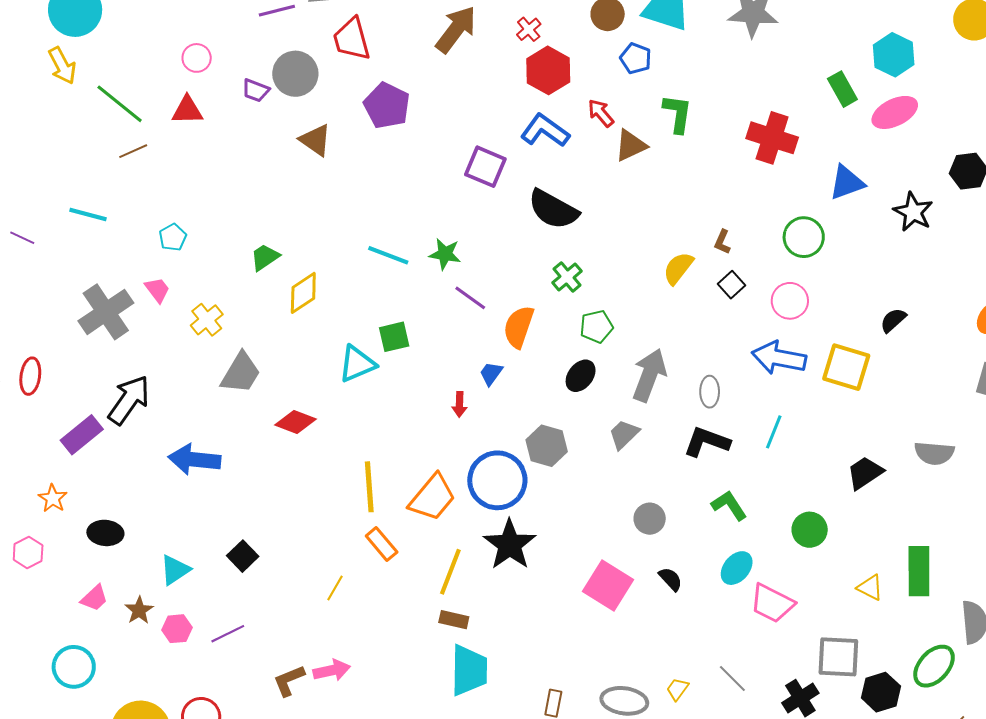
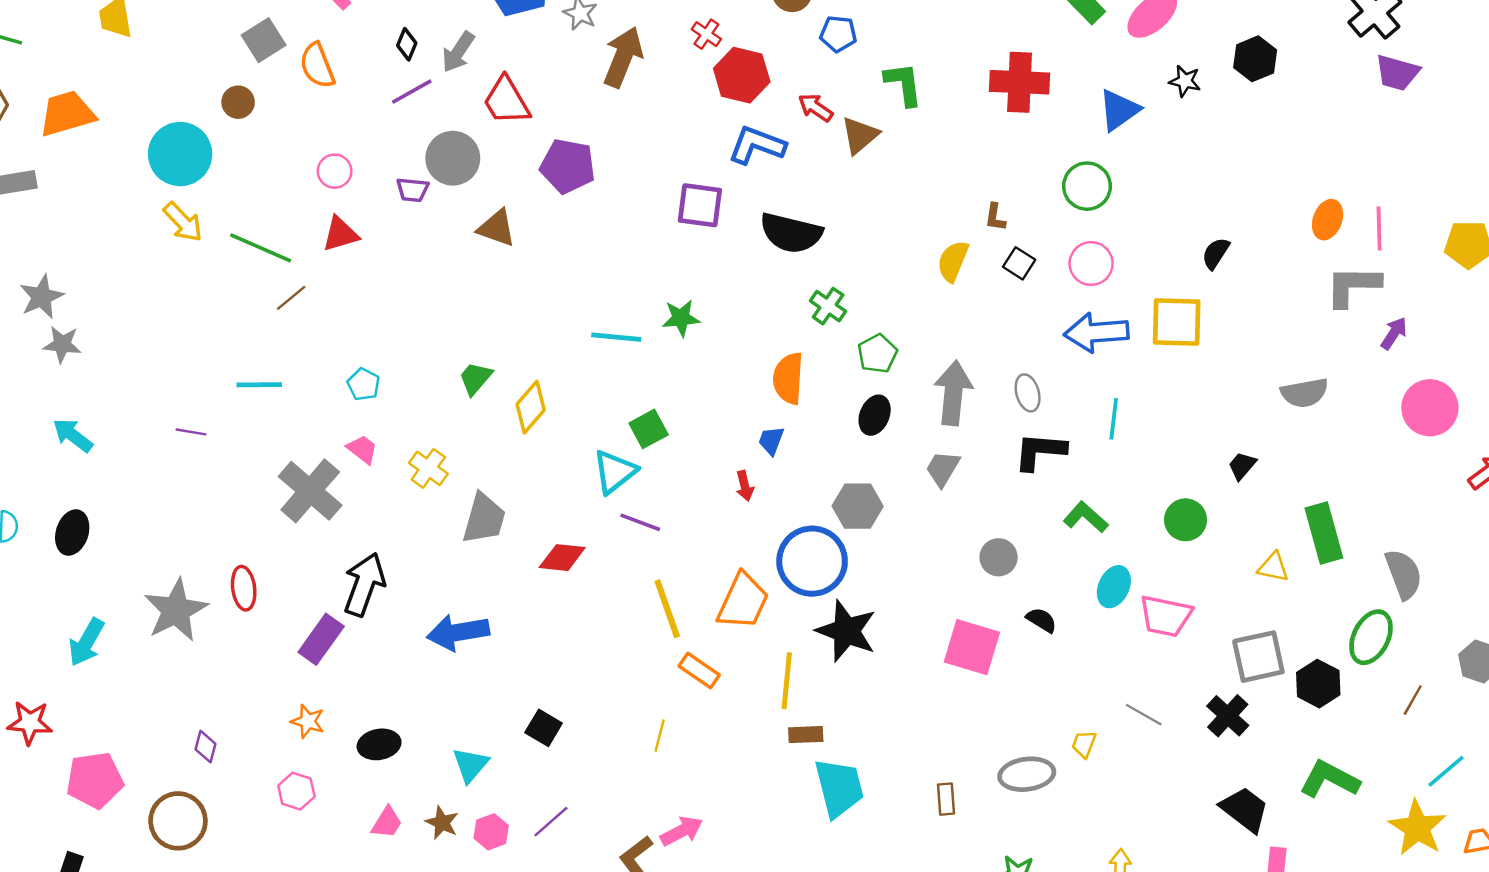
black star: (913, 212) -> (1185, 81), moved, size x0.7
purple line: (470, 298) -> (640, 522), moved
black trapezoid: (865, 473) -> (1242, 466), moved, size x0.7

